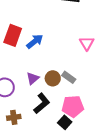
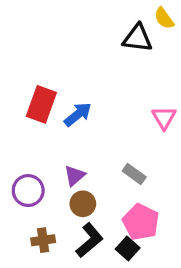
brown circle: (53, 78) -> (83, 204), moved
black L-shape: (42, 103) -> (89, 240), moved
pink pentagon: (73, 106) -> (141, 222), turned 30

